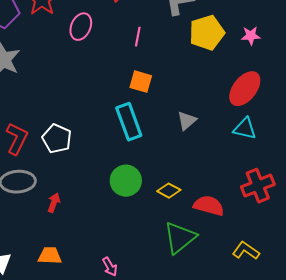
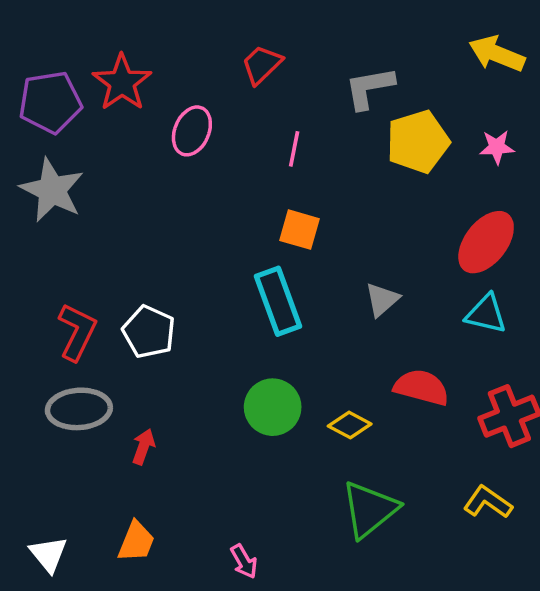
red semicircle: (209, 206) -> (421, 387), moved
yellow L-shape: (246, 251) -> (488, 502), moved
orange trapezoid: (50, 256) -> (136, 542), turned 110

